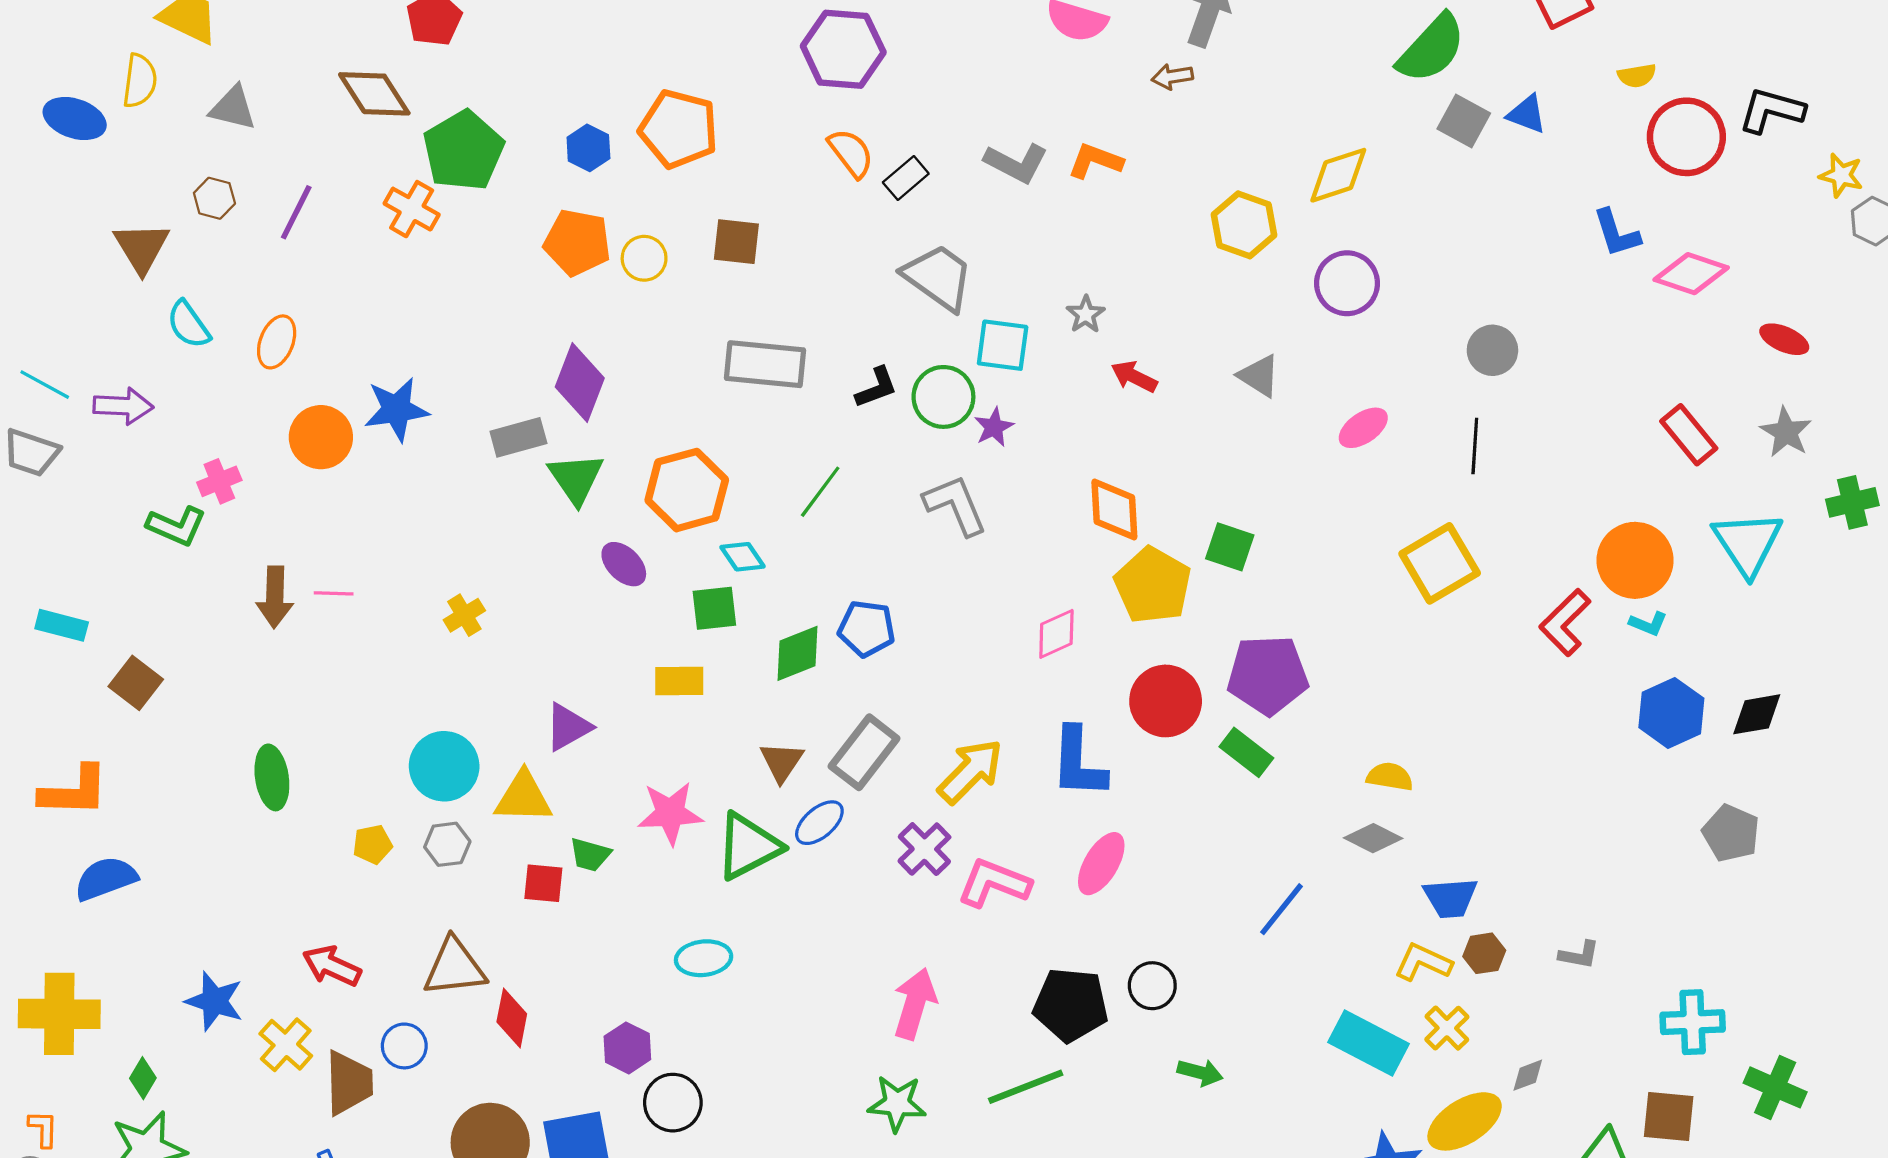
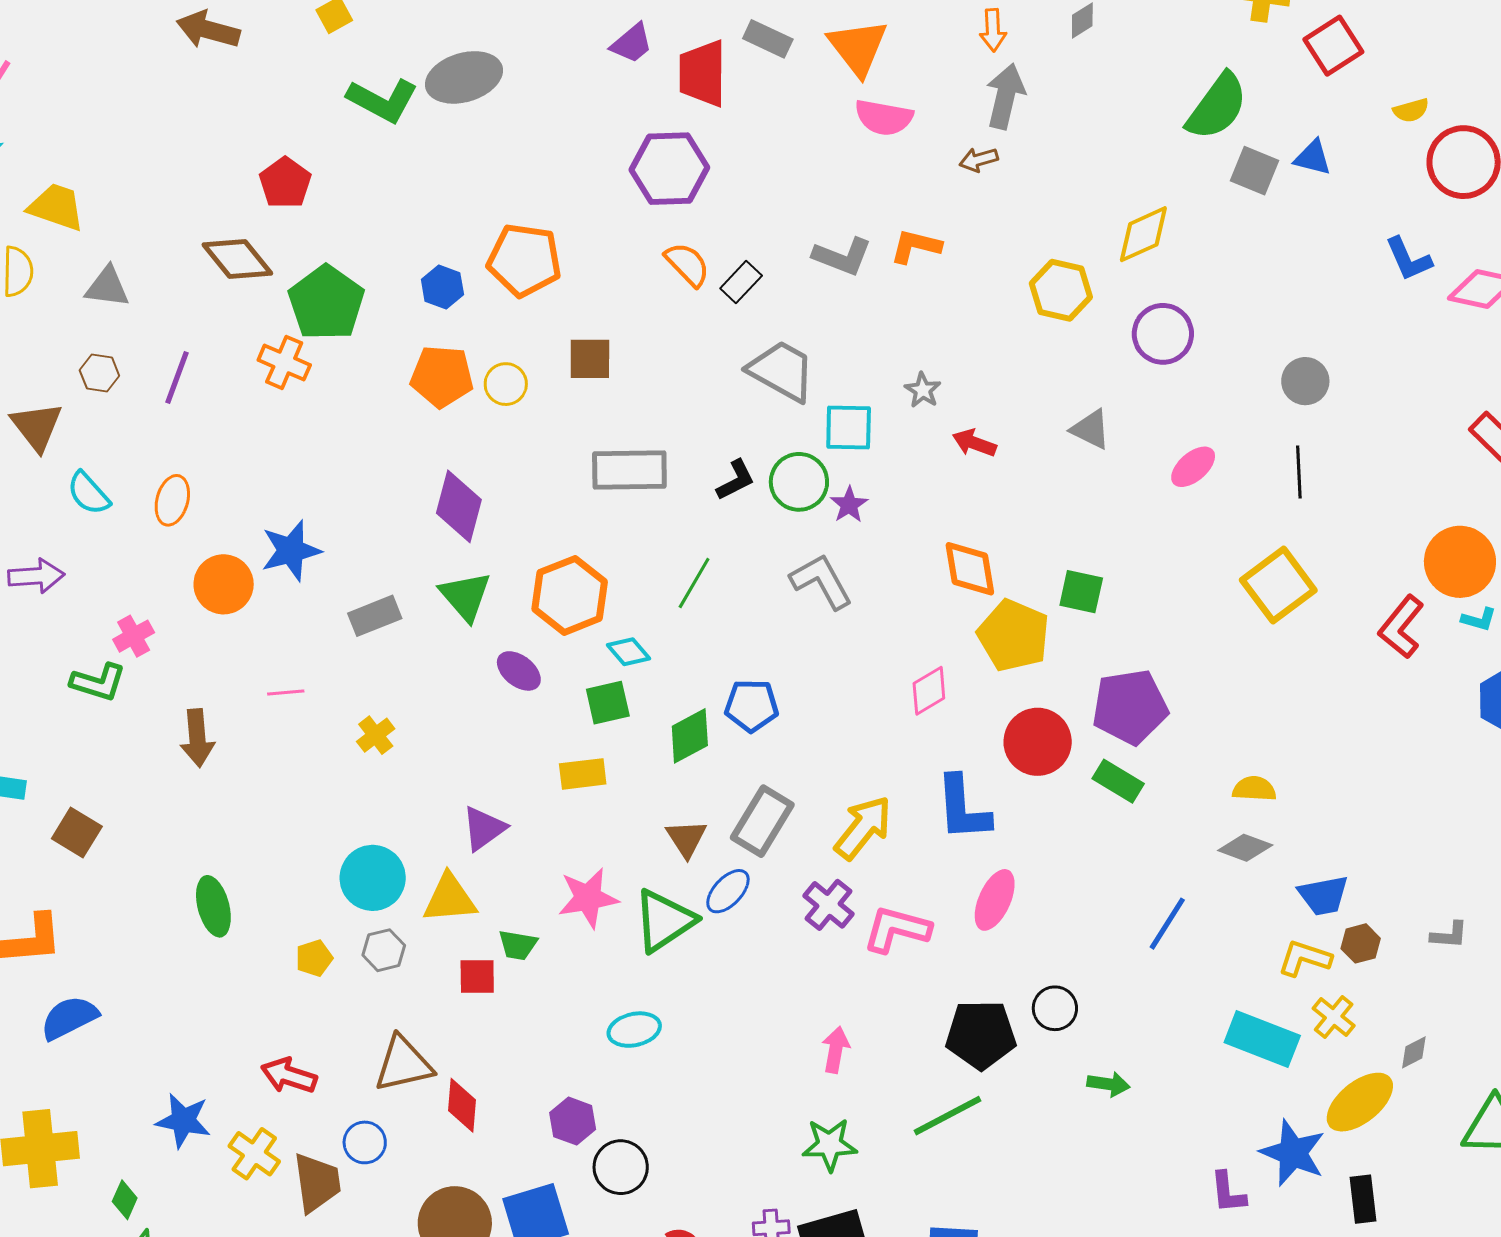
gray rectangle: (518, 437) -> (375, 616), moved
pink line: (334, 593) -> (286, 693), moved
pink arrow: (915, 1004) -> (836, 1050), size x0.7

